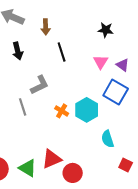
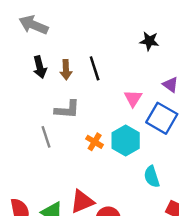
brown arrow: (46, 27) -> (66, 70), moved
pink triangle: (101, 62) -> (133, 98), moved
gray L-shape: (40, 85) -> (67, 109), turned 30

